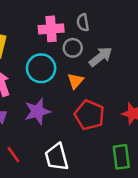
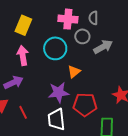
orange triangle: (75, 81) -> (74, 72), moved
purple star: (37, 111) -> (59, 92), moved
red pentagon: (89, 115) -> (85, 105), moved, turned -30

